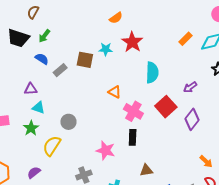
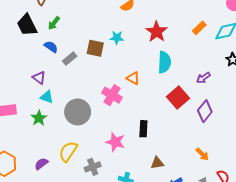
black trapezoid: (18, 38) -> (27, 25), turned 45
red star: (132, 42) -> (157, 32), moved
purple triangle: (31, 89) -> (39, 78), turned 40
orange triangle: (115, 92) -> (133, 78), moved
pink cross: (133, 111) -> (112, 95), moved
gray circle: (68, 122) -> (78, 112), size x1.6
yellow semicircle: (52, 146) -> (68, 151), moved
orange arrow: (206, 161) -> (202, 154), moved

